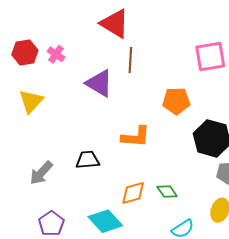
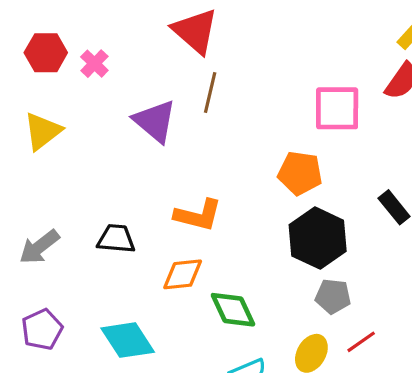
orange pentagon: (176, 101) -> (300, 173), moved
green diamond: (167, 191) -> (233, 310), size x1.4
orange diamond: (133, 193) -> (183, 274), moved

